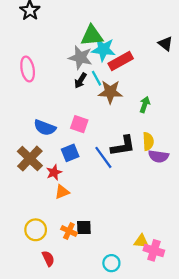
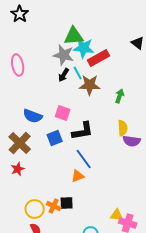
black L-shape: (123, 146) -> (83, 131), moved
blue line: (103, 157) -> (84, 159), moved
red star: (54, 172) -> (18, 169), moved
orange triangle: (62, 192) -> (78, 176), moved
yellow circle: (36, 230) -> (35, 209), moved

